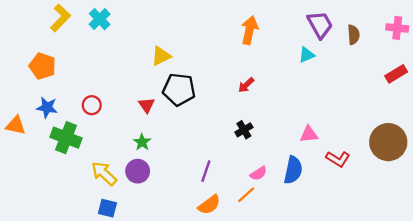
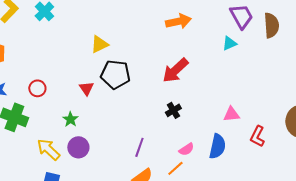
orange arrow: (250, 30) -> (178, 21), turned 65
brown semicircle: (354, 35) -> (271, 25), size x1.4
red arrow: (246, 85) -> (175, 70), size x1.8
green star: (142, 142) -> (70, 119), moved
red L-shape: (338, 159) -> (257, 136), turned 85

